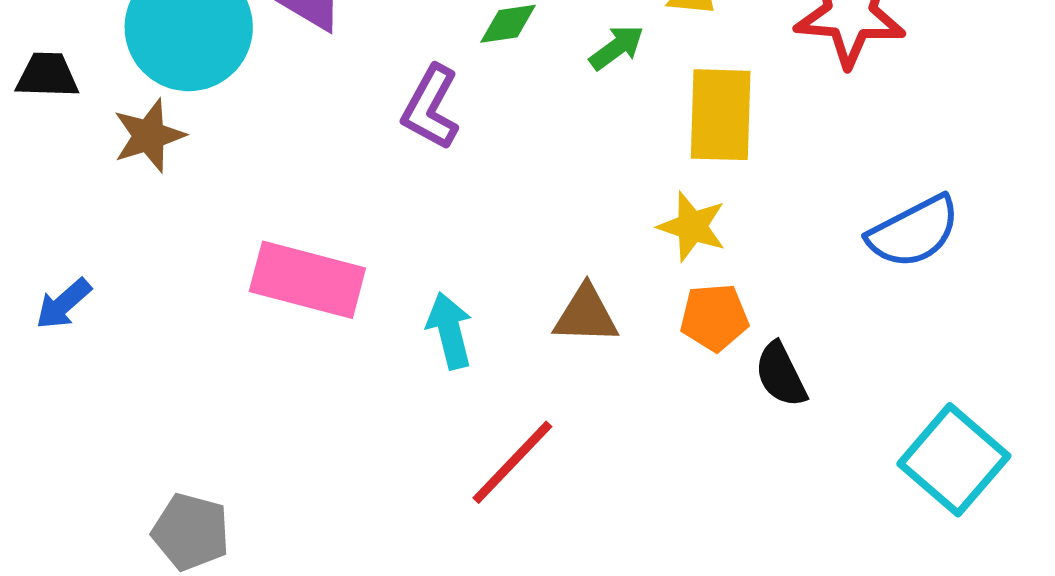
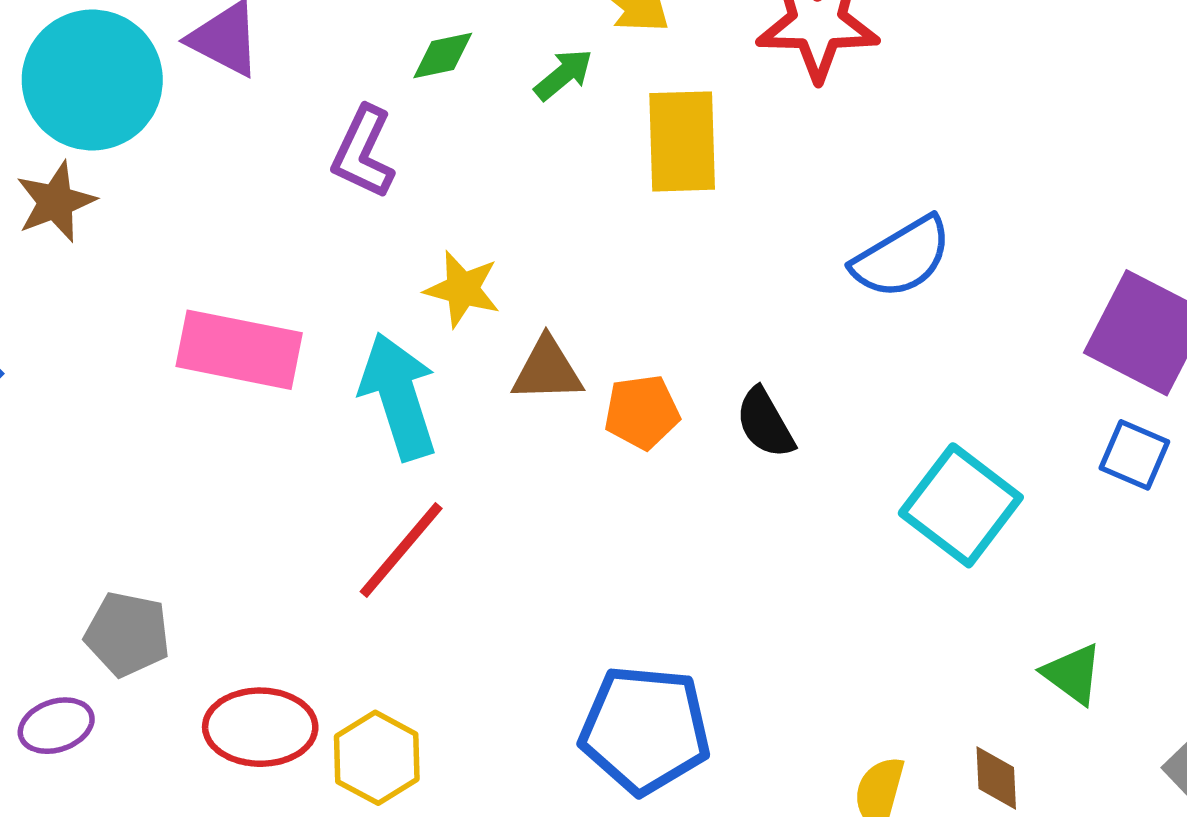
yellow star: (692, 227) -> (462, 289), moved
orange pentagon: (714, 317) -> (642, 412), moved
cyan arrow: (450, 331) -> (399, 396), size x1.5
red line: (512, 462) -> (401, 550), moved

